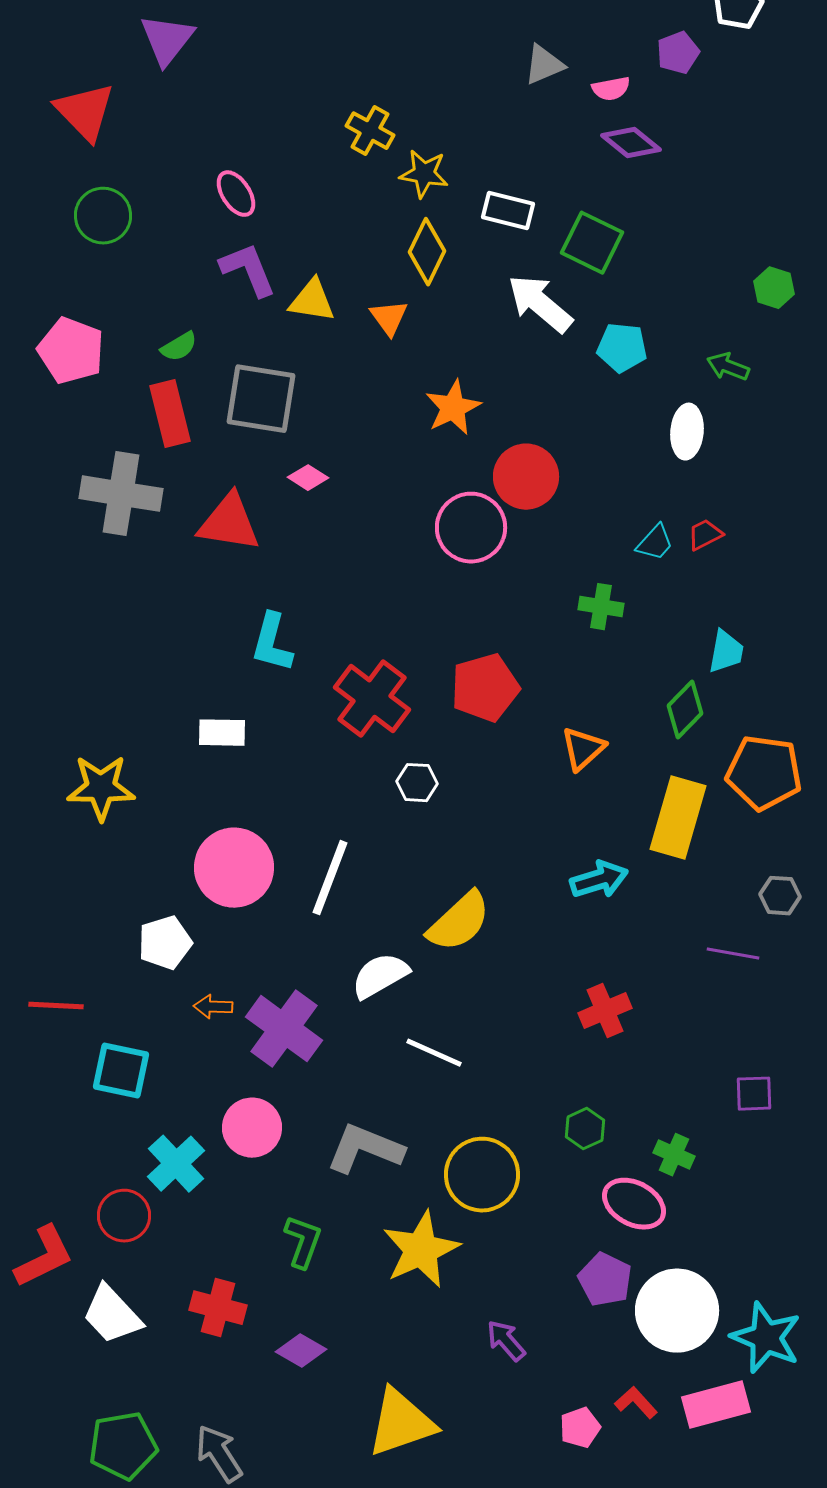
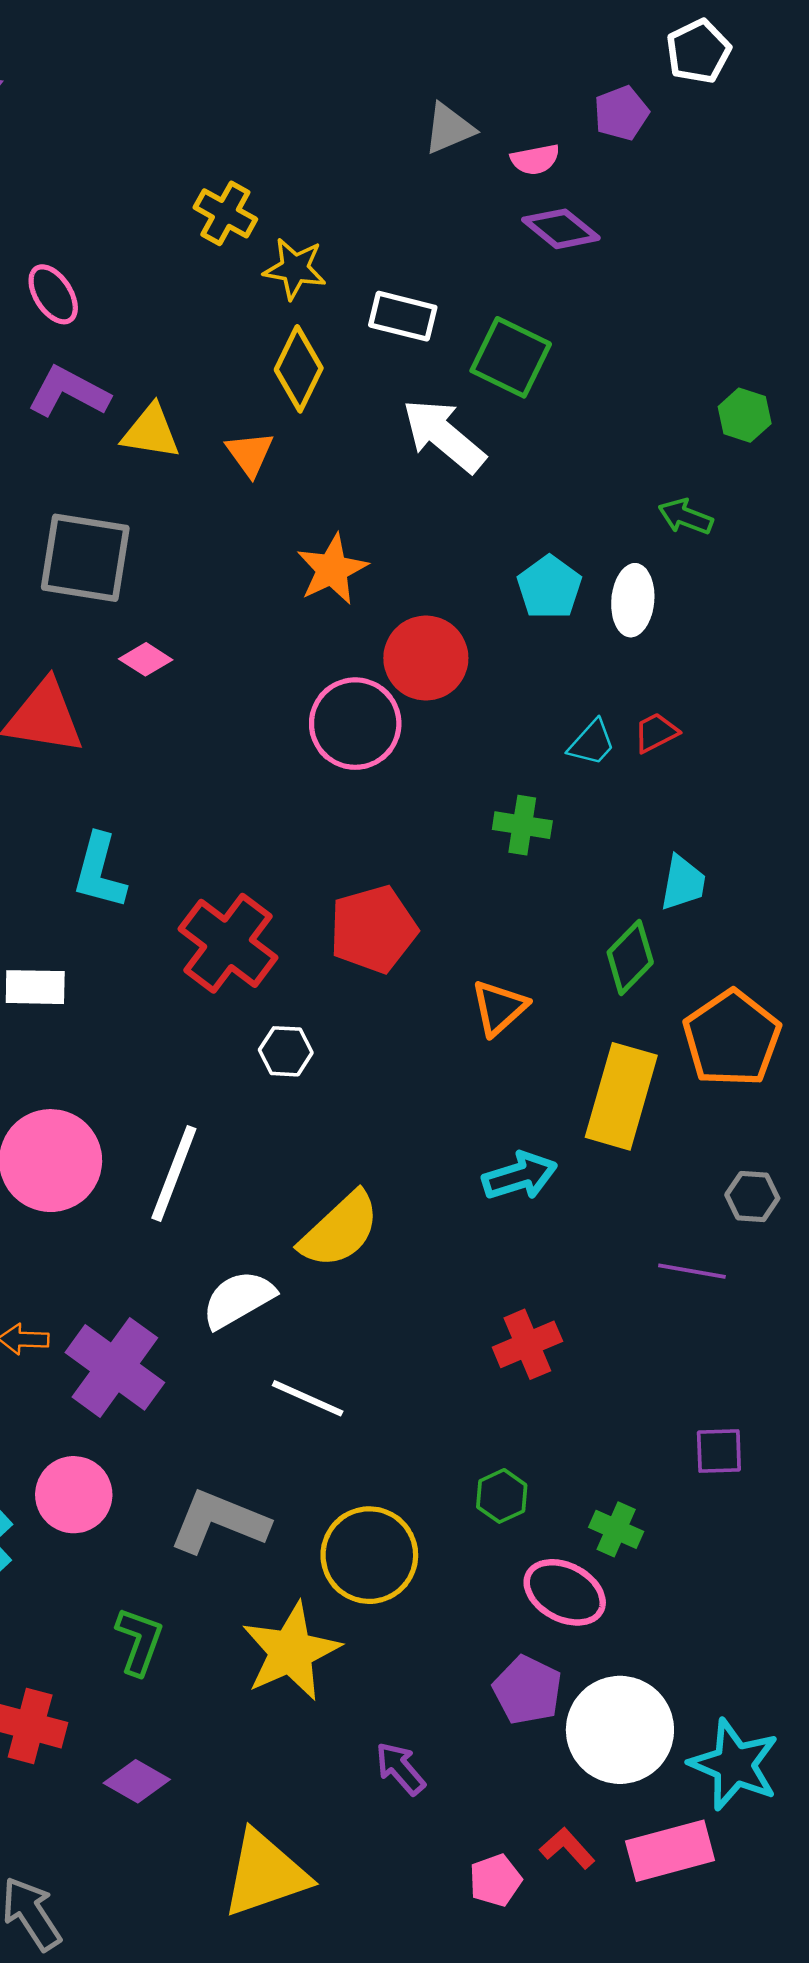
purple L-shape: (248, 270) -> (69, 392), turned -40
cyan pentagon: (622, 348) -> (549, 587), moved, turned 30
orange pentagon: (764, 773) -> (732, 1038), turned 30

